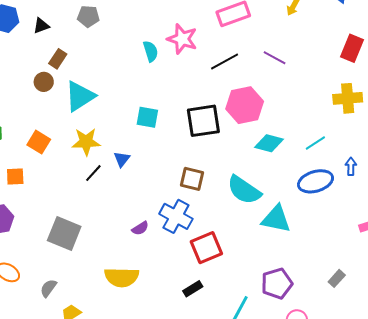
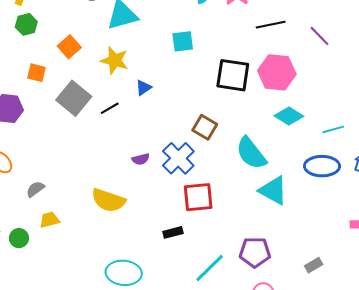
cyan square: (147, 117) -> (183, 41), moved, turned -35
black line: (93, 173) -> (110, 108), moved
gray square: (64, 233) -> (74, 98), moved

